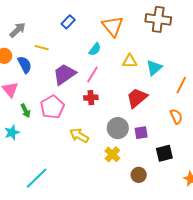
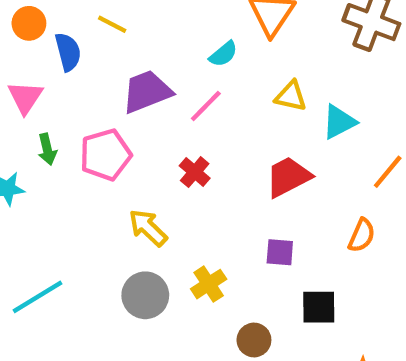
red cross: (91, 98) -> (195, 172), moved, turned 32
orange semicircle: (176, 116) -> (362, 235), turned 35
gray circle: (118, 128) -> (145, 295), moved

